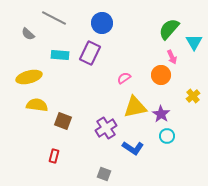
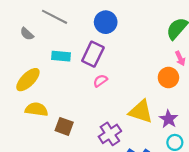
yellow ellipse: (29, 77) -> (28, 80), turned -30
pink semicircle: (124, 78) -> (100, 81), moved
yellow triangle: (135, 107) -> (141, 112), turned 30

